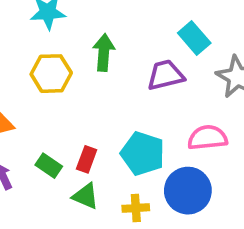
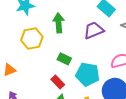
red rectangle: (87, 159) -> (58, 82), turned -56
green rectangle: (49, 166) -> (64, 59), moved

